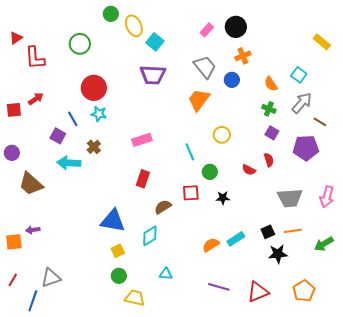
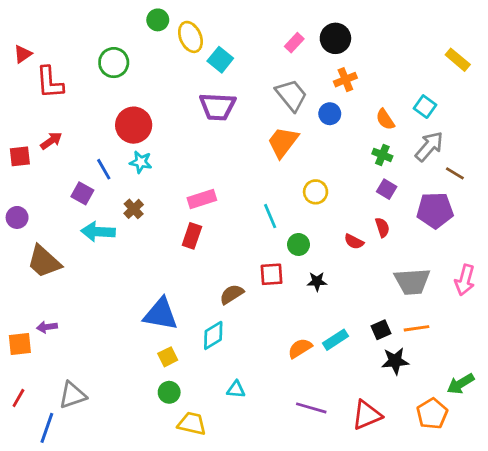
red rectangle: (143, 179) -> (192, 236), moved
green arrow: (324, 244) -> (461, 384), moved

